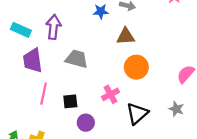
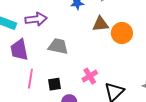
purple arrow: (53, 27) -> (36, 19), turned 80
orange circle: (136, 67) -> (122, 33), moved

